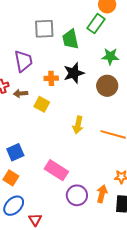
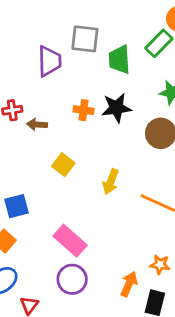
purple trapezoid: (23, 61) -> (49, 61), moved
yellow square: (42, 104) -> (63, 165), moved
purple circle: (77, 195) -> (72, 279), moved

